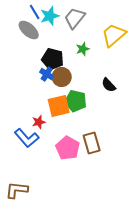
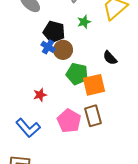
orange square: (59, 106) -> (94, 85), moved
blue L-shape: (27, 138) -> (28, 128), moved

